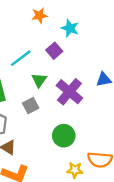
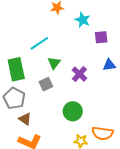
purple square: (54, 51) -> (101, 37), moved, turned 32
purple cross: (69, 92) -> (79, 74), size x0.7

